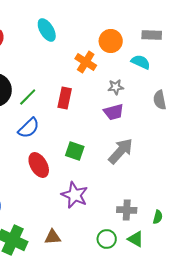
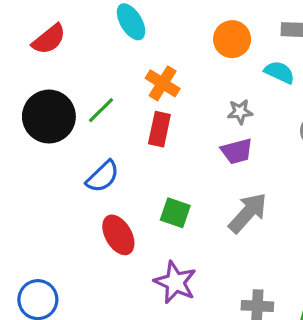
orange cross: (86, 62) -> (163, 83), moved
green line: (28, 97) -> (101, 110), moved

